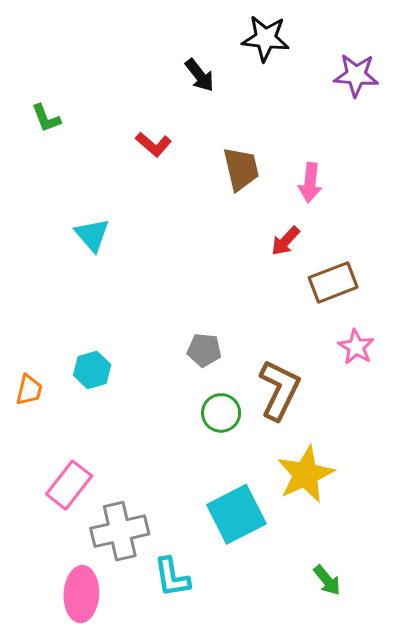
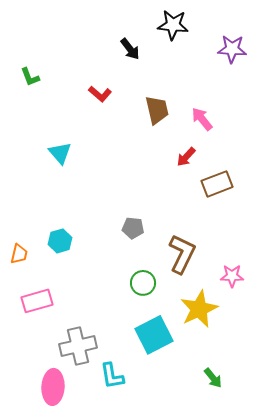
pink arrow: (310, 183) -> (202, 119), turned 135
pink star: (356, 347) -> (232, 276), moved, turned -30
green circle: (221, 413) -> (143, 283), moved
pink rectangle: (69, 485) -> (37, 301), moved, turned 36

